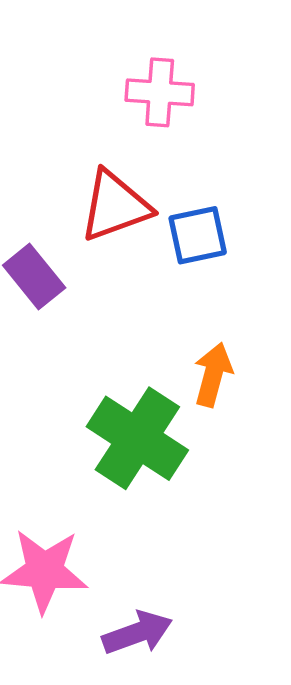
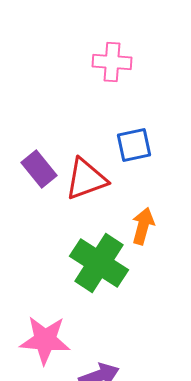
red triangle: (115, 206) -> (86, 179), moved

